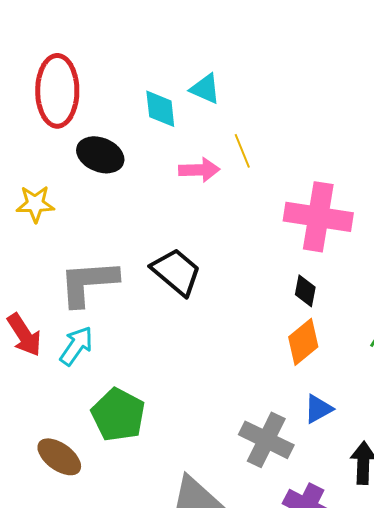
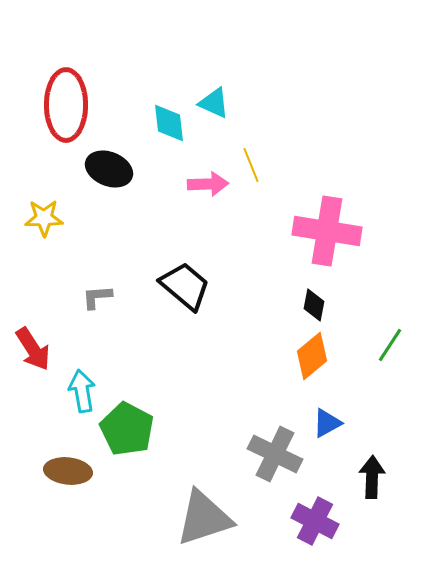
gray L-shape: (88, 283) -> (97, 297), size x0.5
cyan arrow: (76, 346) -> (82, 391), moved, turned -45
brown ellipse: (59, 457) -> (68, 471), turned -30

